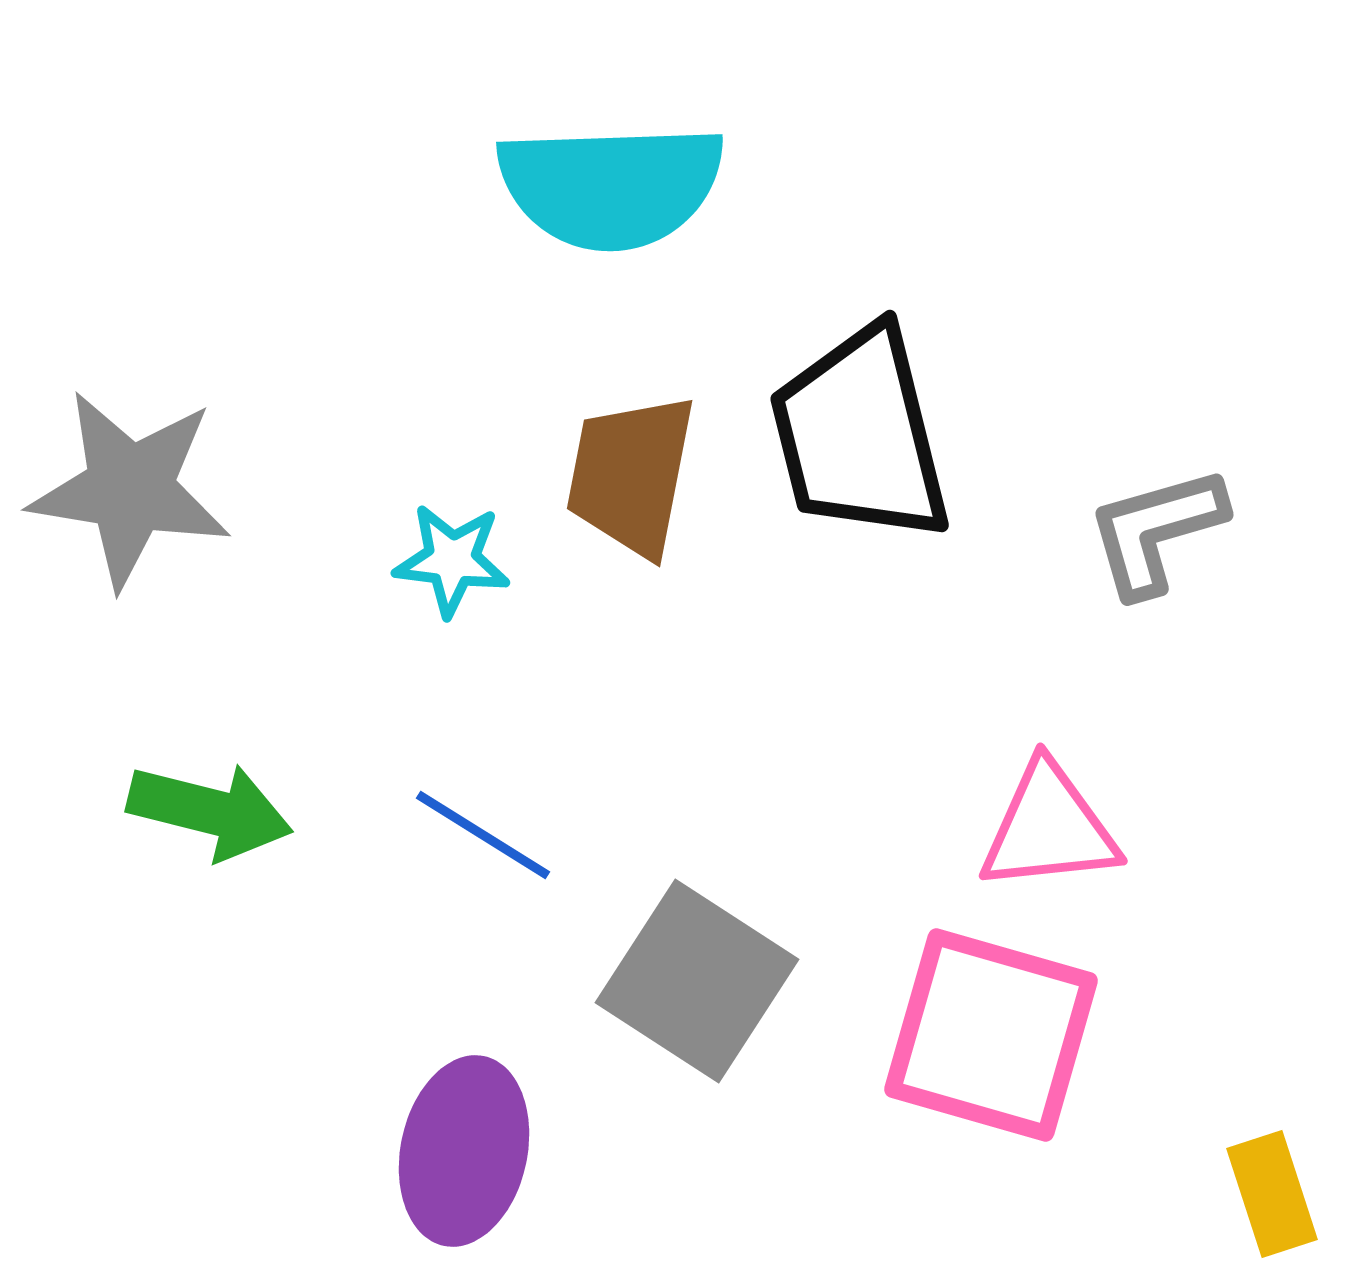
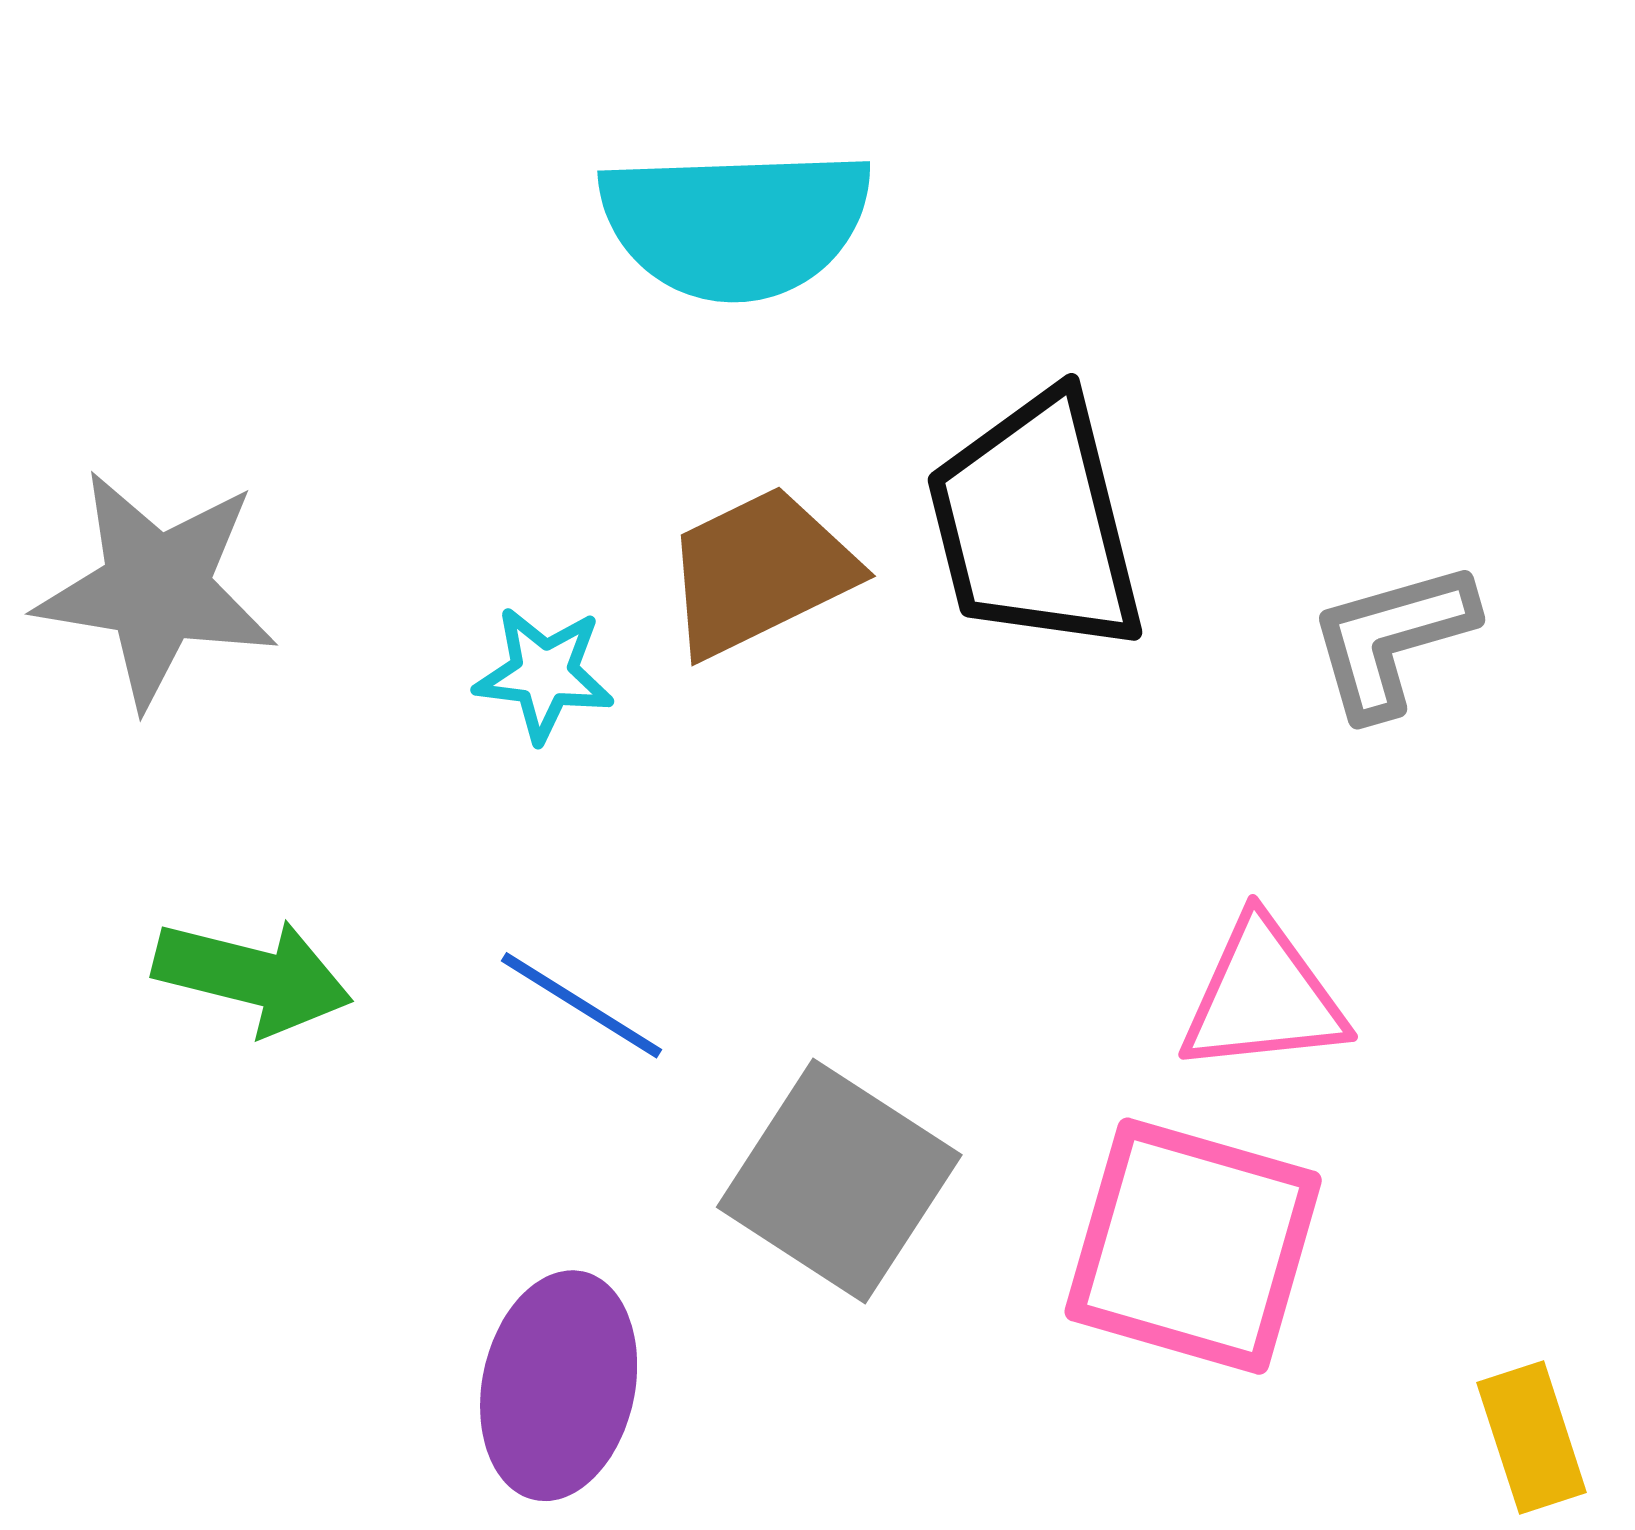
brown trapezoid: (631, 475) -> (760, 572), turned 53

